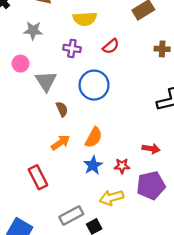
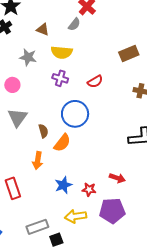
yellow semicircle: (85, 19) -> (62, 52), moved
gray triangle: (46, 81) -> (17, 118), moved
orange semicircle: (94, 137) -> (62, 143), moved
orange arrow: (61, 143) -> (38, 161), turned 126

